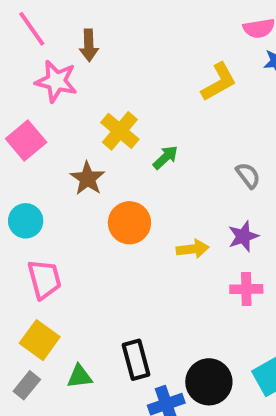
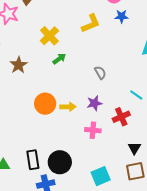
yellow cross: (120, 131) -> (49, 36), moved
orange circle: (129, 223) -> (45, 104), moved
black circle: (209, 382) -> (60, 162), moved

